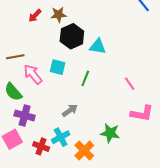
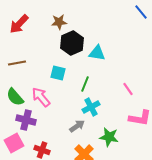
red arrow: (35, 16) -> (19, 24), moved, size x1.5
pink arrow: (33, 74) -> (41, 97), moved
gray arrow: (70, 110) -> (77, 126), moved
cyan cross: (61, 137) -> (91, 107), moved

